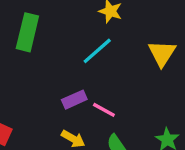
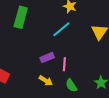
pink line: (104, 110) -> (64, 64), turned 64

